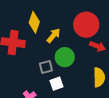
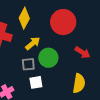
red circle: (86, 25) -> (63, 22), moved
yellow arrow: (53, 36) -> (33, 43), moved

